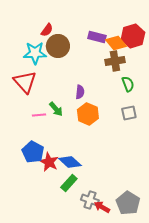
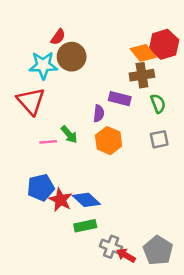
purple rectangle: (97, 37) -> (120, 99), moved
blue pentagon: (33, 152) -> (41, 187), turned 30
green rectangle: (69, 183) -> (85, 226), turned 36

